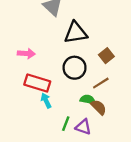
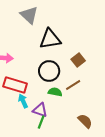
green semicircle: (88, 99) -> (55, 92), moved
brown semicircle: (99, 107) -> (85, 121), moved
purple triangle: (83, 127) -> (40, 110), moved

